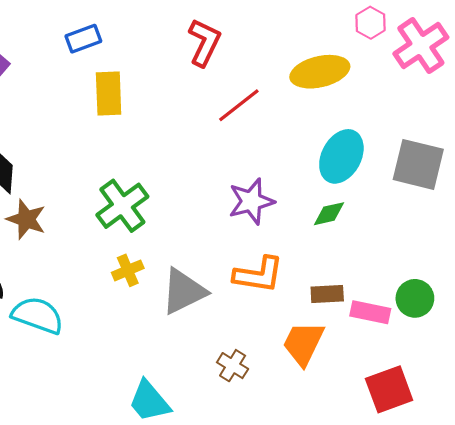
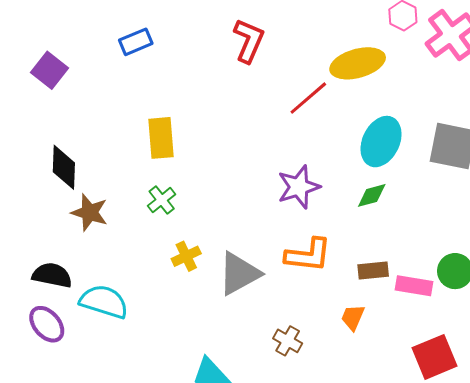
yellow rectangle: (109, 94) -> (161, 138), moved
red line: (239, 105) -> (308, 98), moved
green cross: (122, 206) -> (162, 200), moved, size x0.6
orange trapezoid: (303, 343) -> (353, 317), size x0.6

